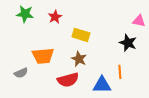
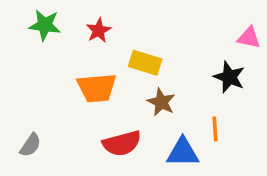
orange trapezoid: (43, 56) -> (97, 88), moved
brown star: (79, 59) -> (161, 102), moved
gray semicircle: (21, 73) -> (30, 145), moved, turned -32

